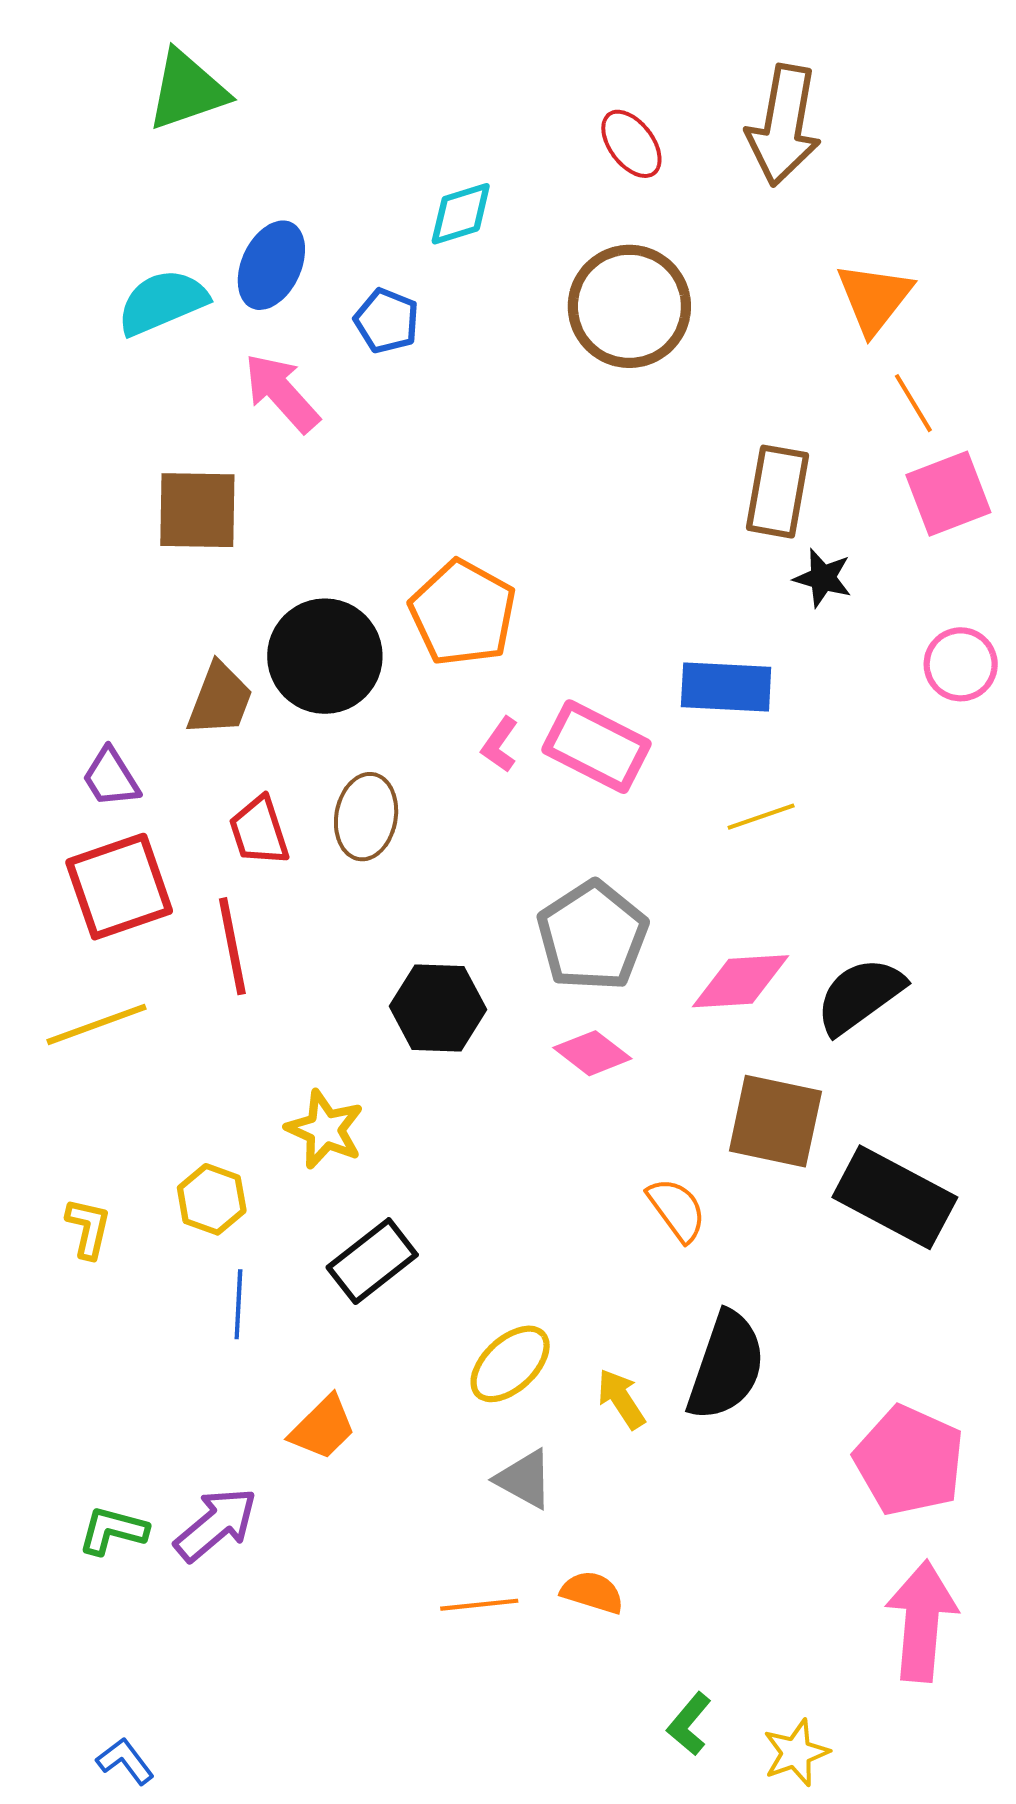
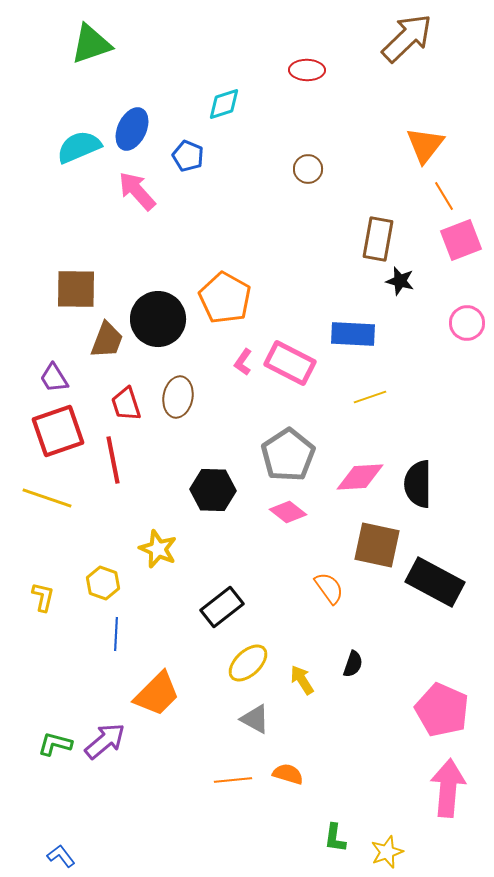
brown arrow: (784, 125) -> (407, 38), moved, turned -144
red ellipse: (631, 144) -> (307, 70), turned -52
brown circle: (629, 306) -> (308, 169), moved, size x0.5
brown square: (197, 510) -> (76, 289), moved
black semicircle: (860, 996) -> (418, 484), turned -54
yellow line: (96, 1024) -> (47, 498), turned 39
black rectangle: (372, 1261) -> (222, 607), moved
black semicircle: (726, 1366) -> (353, 664), size x0.5
orange trapezoid: (323, 1428) -> (157, 694), size x1.4
green L-shape: (689, 1724) -> (335, 838), turned -32

